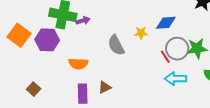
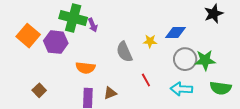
purple arrow: (83, 21) -> (93, 25), turned 80
red line: (165, 57) -> (146, 80), moved

